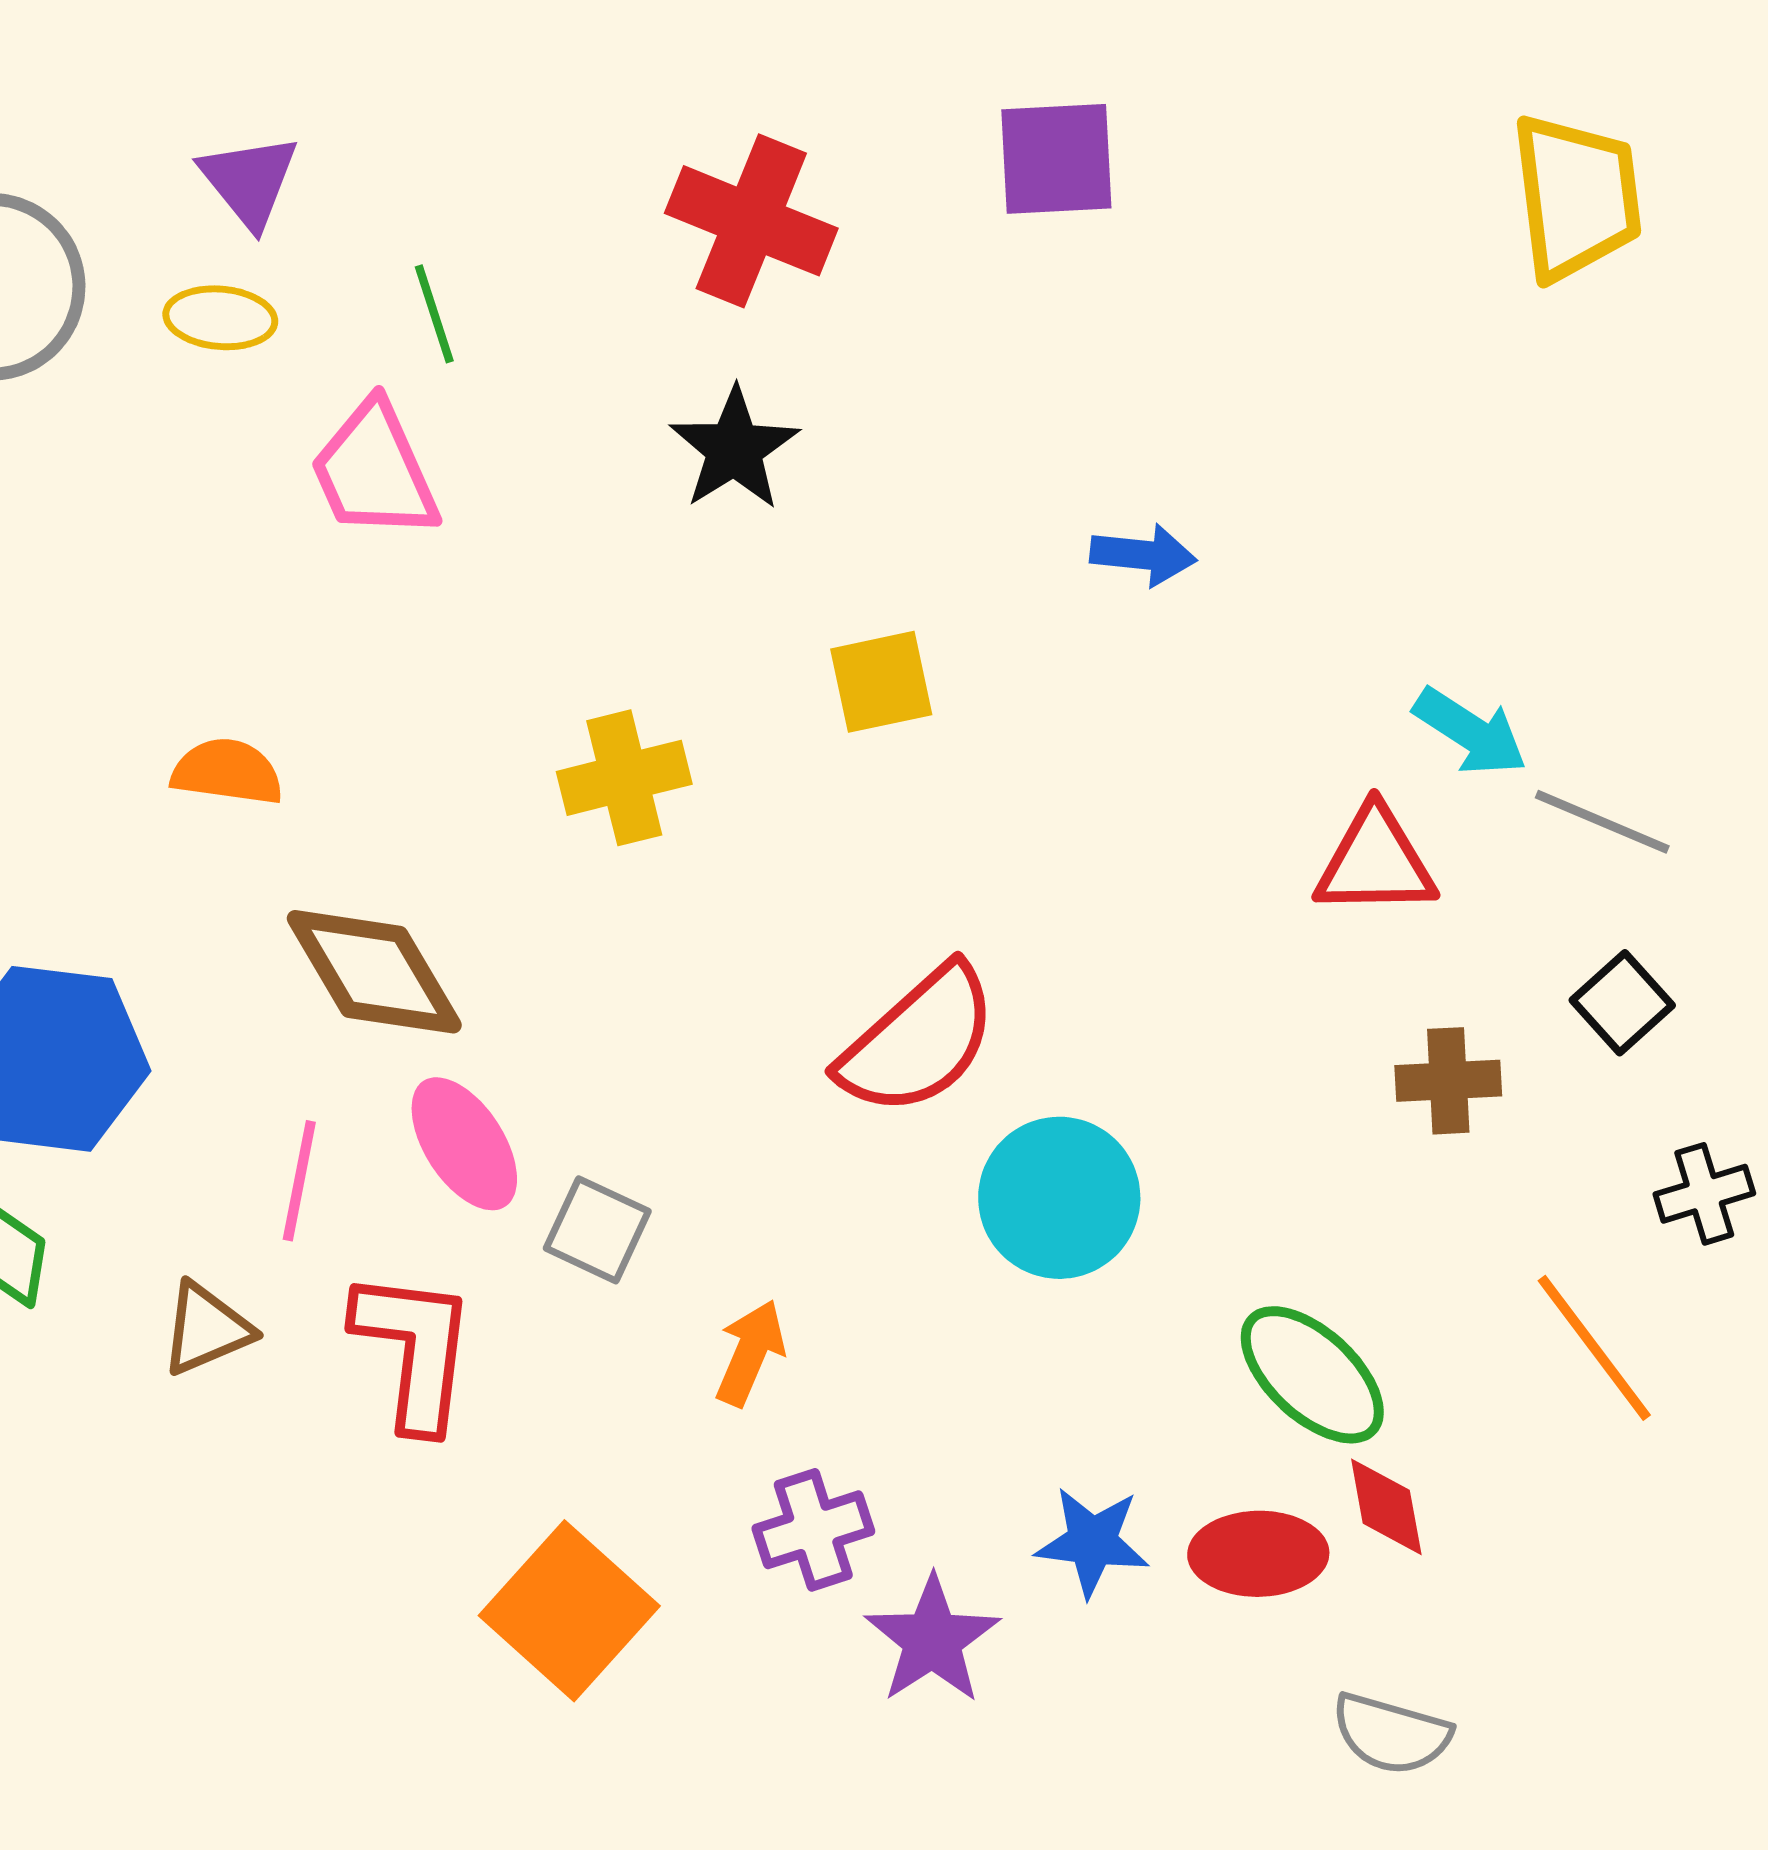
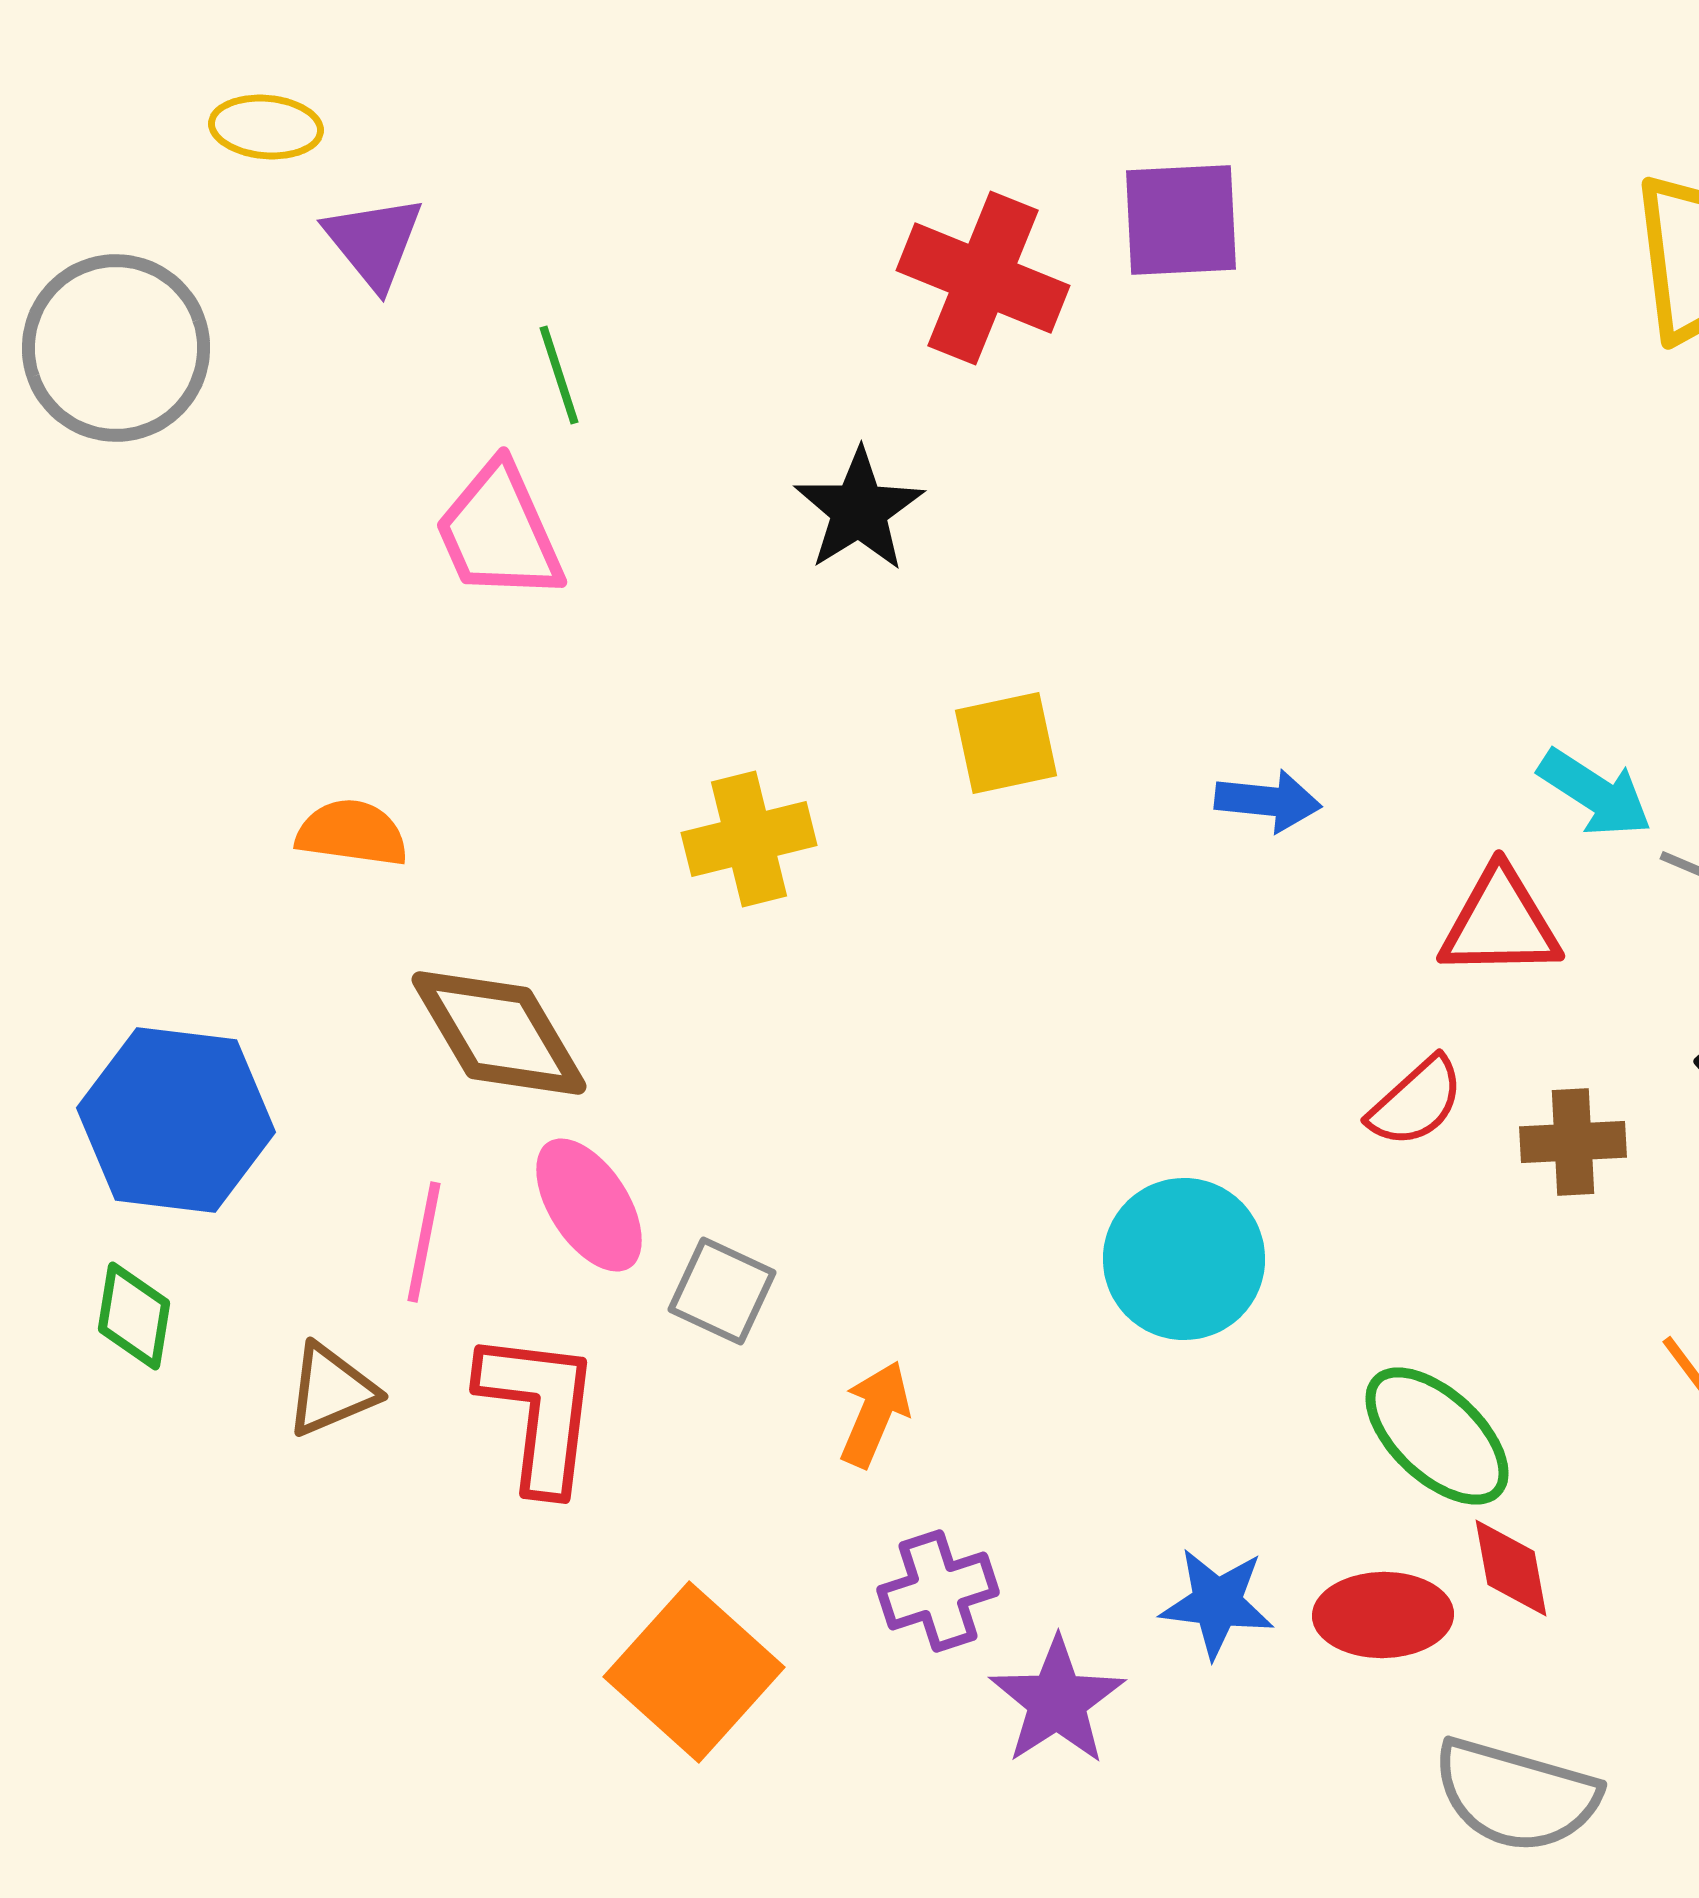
red cross: (751, 221) -> (983, 278), moved
yellow ellipse: (220, 318) -> (266, 127), moved
blue arrow: (1143, 555) -> (1268, 801), moved
red semicircle: (918, 1041) -> (1416, 1102), moved, size x0.6
gray semicircle: (1391, 1734) -> (1516, 1795), size x1.4

